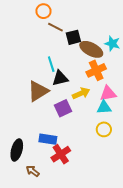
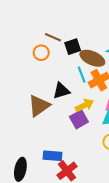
orange circle: (43, 11) -> (41, 53), moved
cyan line: (51, 64) -> (82, 75), moved
purple square: (63, 108) -> (79, 119), moved

